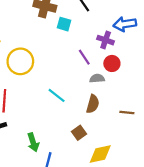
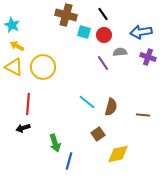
purple cross: (106, 40) -> (148, 57), moved
red circle: (112, 63) -> (104, 35), moved
gray semicircle: (97, 78) -> (120, 52), moved
cyan line: (57, 95) -> (87, 102), moved

